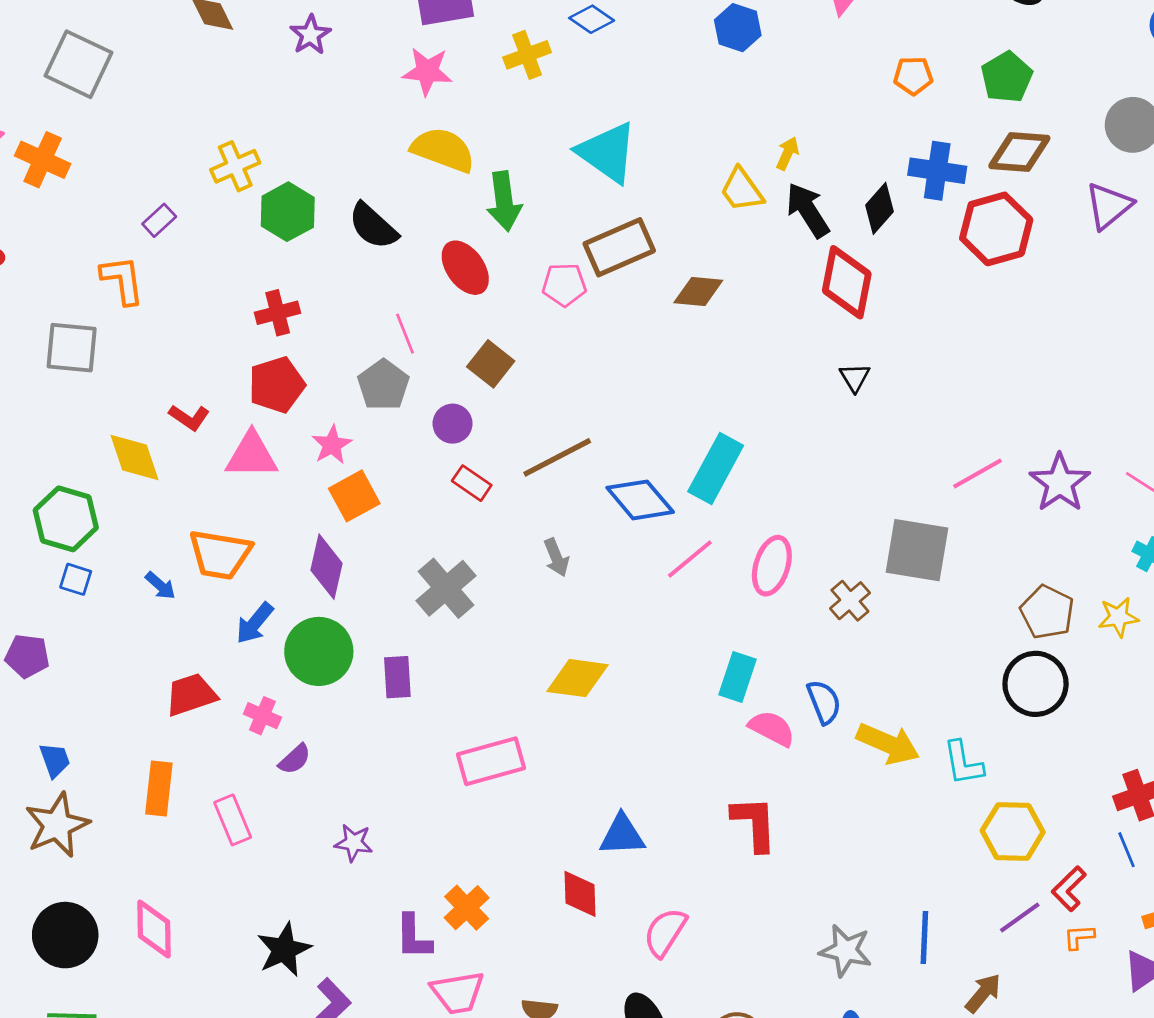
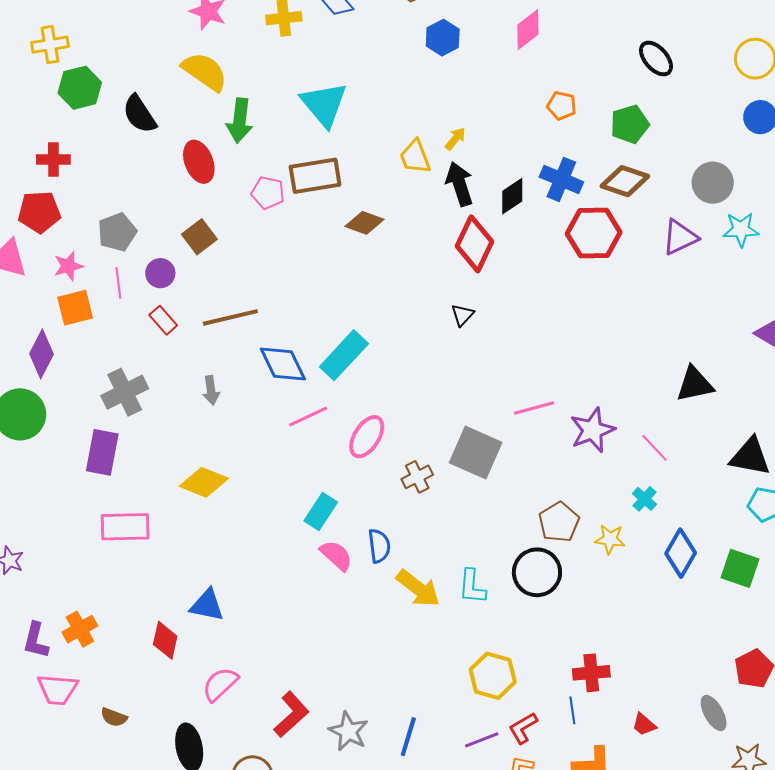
pink line: (405, 334) -> (118, 283), moved
purple rectangle: (397, 677) -> (102, 452), moved, size x1.4
cyan L-shape: (963, 763) -> (472, 587), moved
red L-shape: (754, 823) -> (291, 714), moved, turned 36

